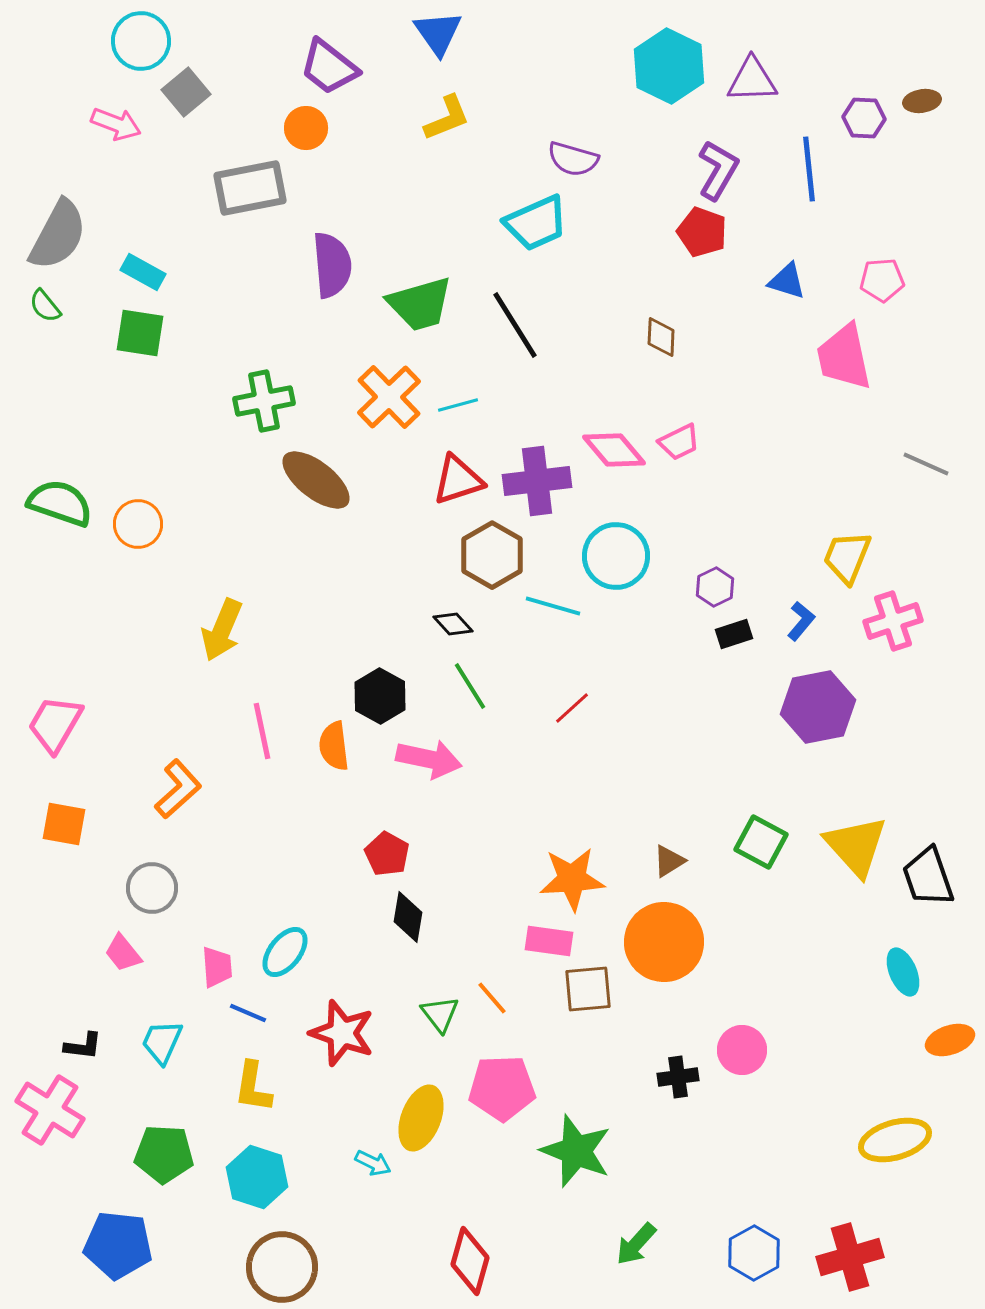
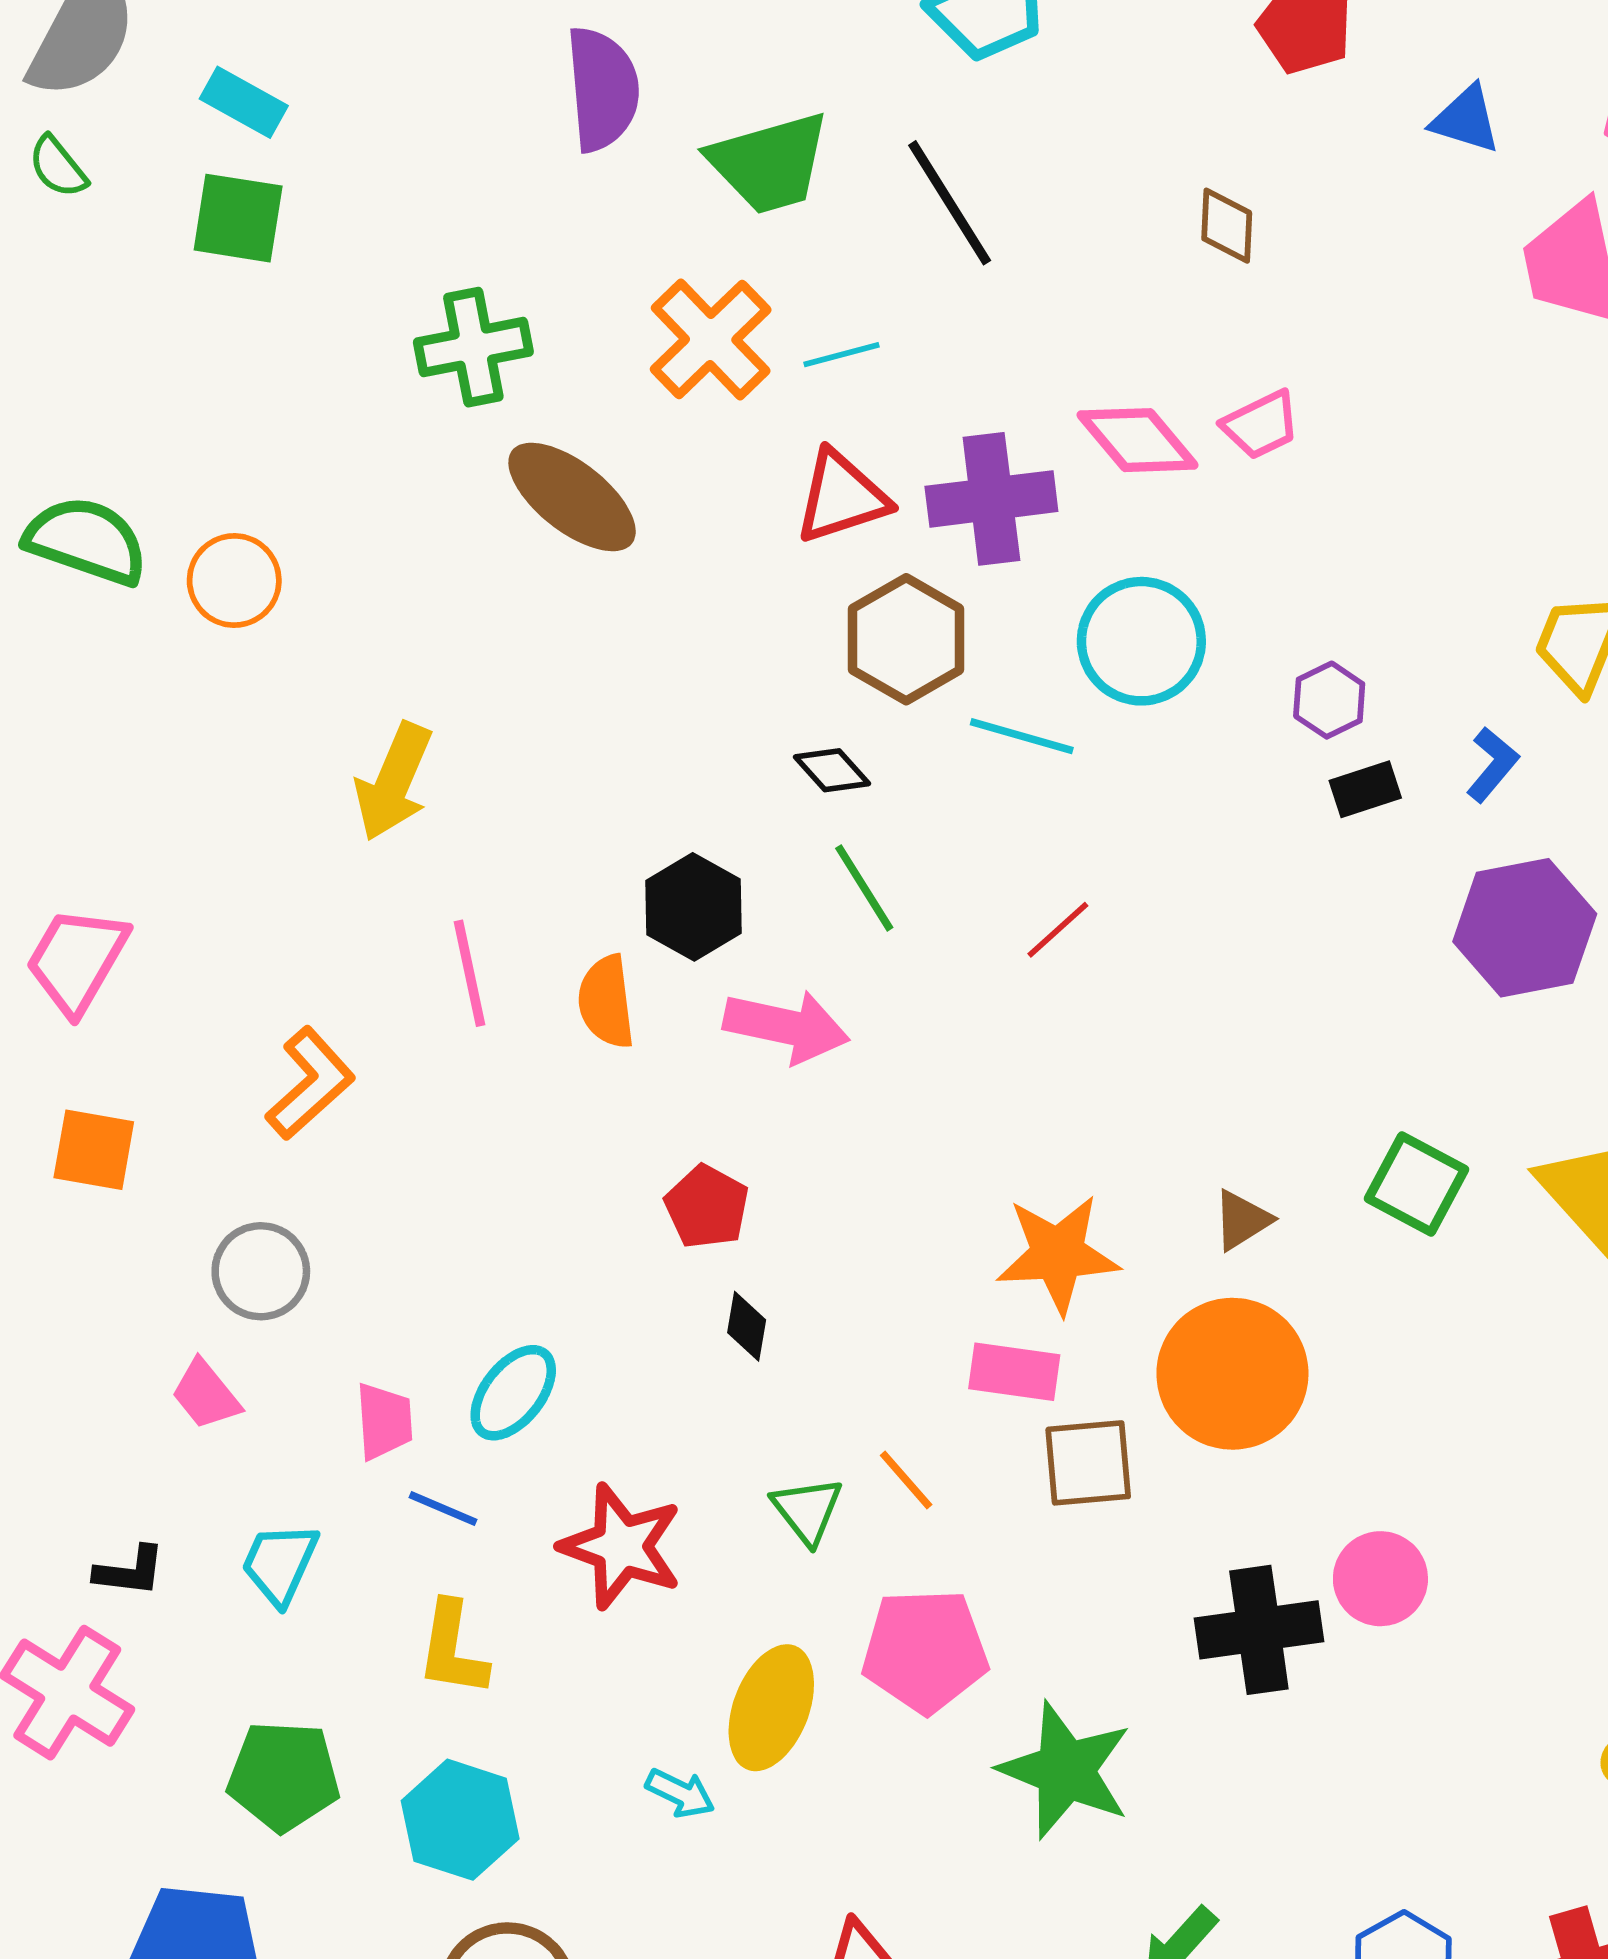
black diamond: (408, 917) -> (747, 1326), size x0.7
black cross: (678, 1077) -> (1259, 1630), size x1.6

